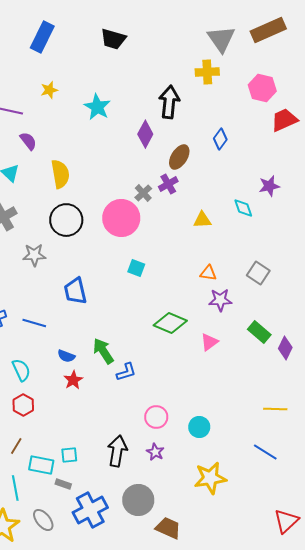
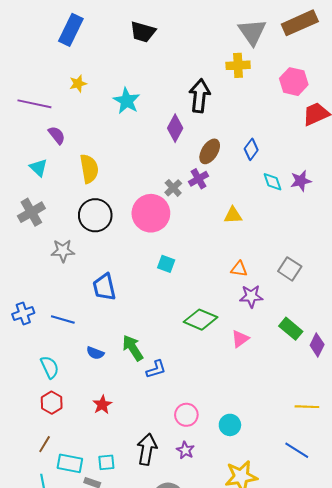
blue diamond: (220, 139) -> (251, 149), moved
cyan diamond: (243, 208) -> (272, 182), moved
red star: (73, 380) -> (102, 405), moved
cyan square: (69, 455) -> (106, 462), moved

